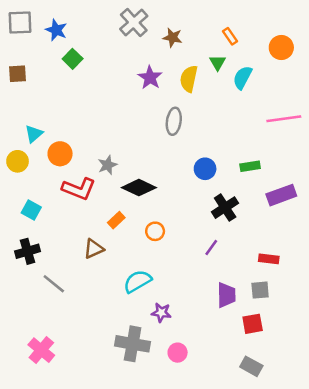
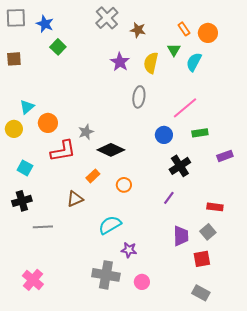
orange circle: (281, 48) -> (208, 33), moved
pink line: (284, 119) -> (185, 108), moved, turned -32
red L-shape: (79, 189) -> (63, 151), turned -32
purple rectangle: (281, 195) -> (225, 156), size x0.7
gray line: (54, 284) -> (43, 227), turned -42
gray square: (260, 290) -> (208, 232), turned -35

